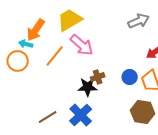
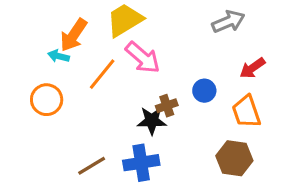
orange circle: (18, 61) -> (47, 100), moved
blue circle: (130, 77) -> (204, 91), moved
blue cross: (81, 115) -> (141, 163), turned 35

